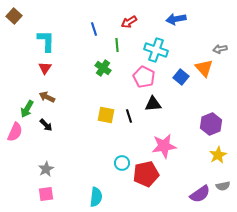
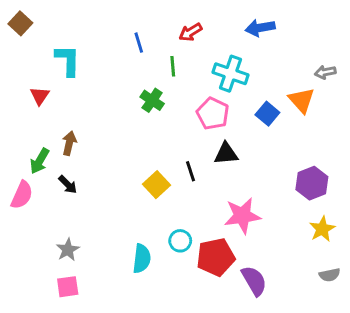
red triangle: (45, 68) -> (40, 96), moved
brown arrow: (47, 97) -> (69, 143), turned 77
yellow square: (106, 115) -> (157, 185), moved, turned 36
purple semicircle: (200, 194) -> (254, 281), moved, turned -85
cyan semicircle: (96, 197) -> (142, 259), moved

